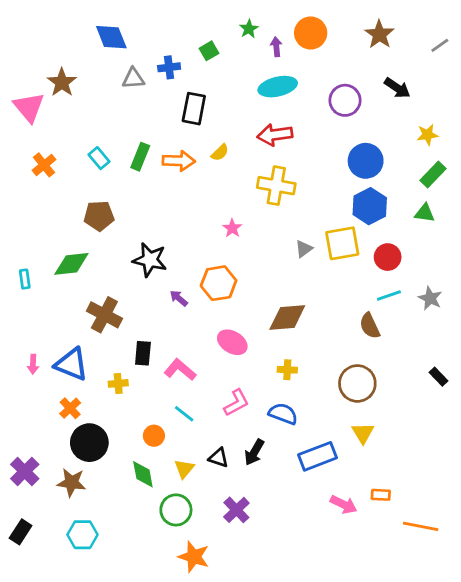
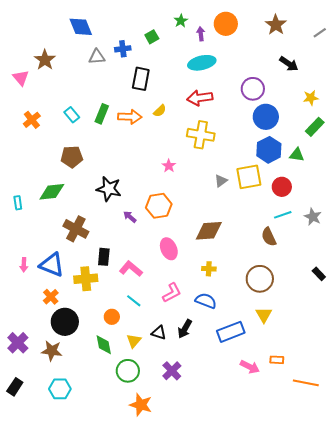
purple circle: (345, 100) -> (253, 89), moved
pink triangle: (29, 107) -> (21, 78), size x0.7
green triangle: (425, 213) -> (297, 155), moved
pink ellipse: (232, 342) -> (169, 249), turned 35
yellow cross: (118, 383) -> (86, 279), size x1.6

